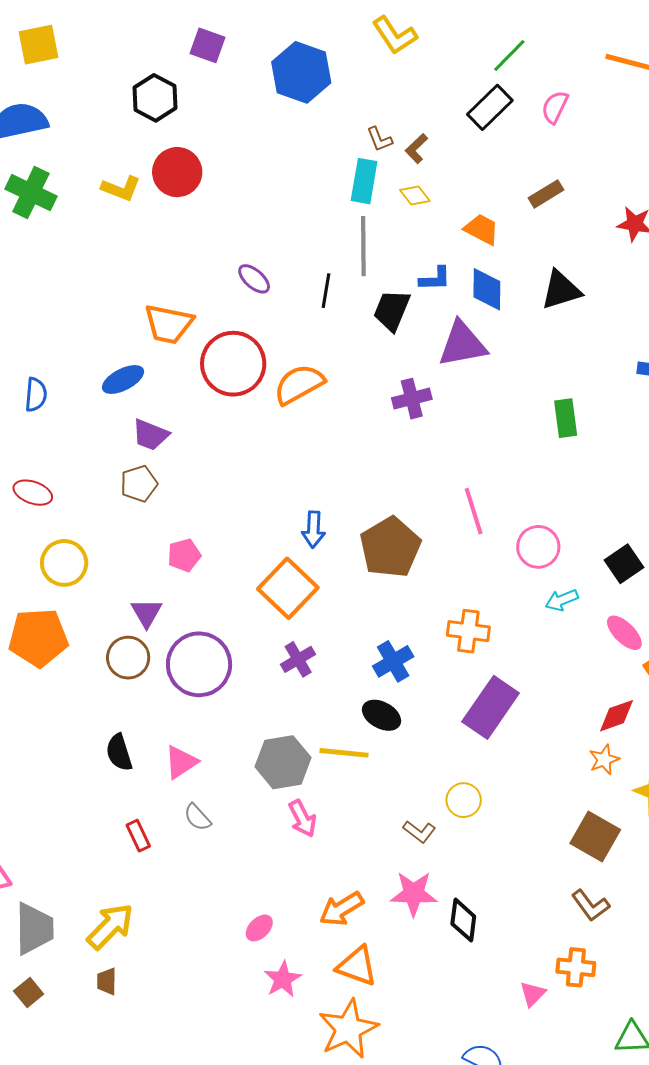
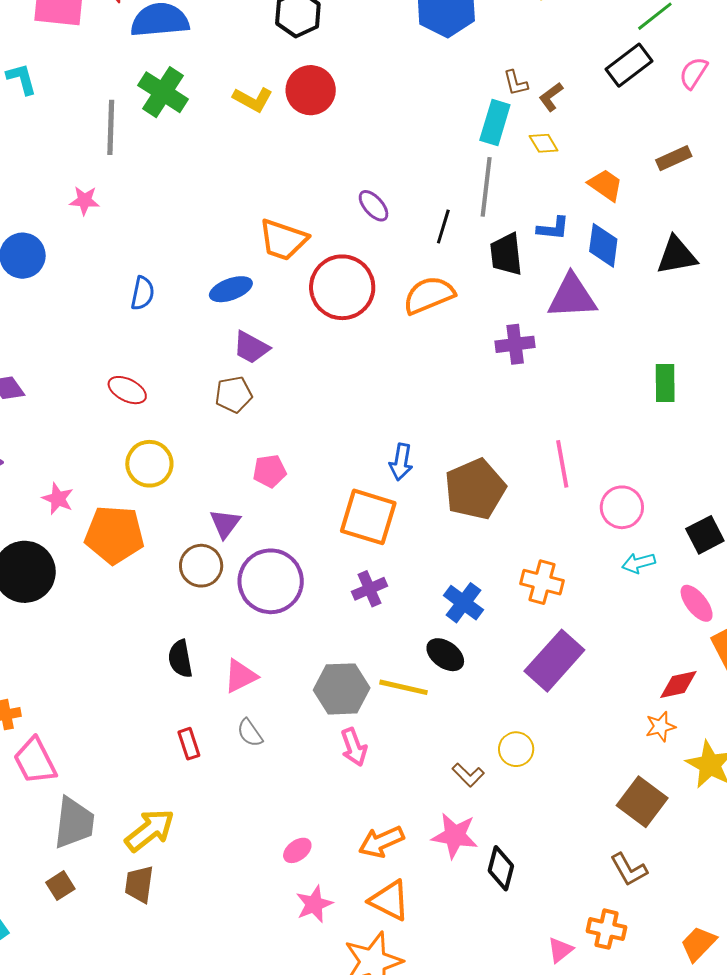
black trapezoid: (392, 310) -> (506, 254), turned -36
orange semicircle: (299, 384) -> (429, 295), moved
orange square: (288, 588) -> (368, 517), turned -34
blue cross: (393, 661) -> (463, 603), turned -30
brown trapezoid: (107, 981) -> (139, 884), size x1.4

